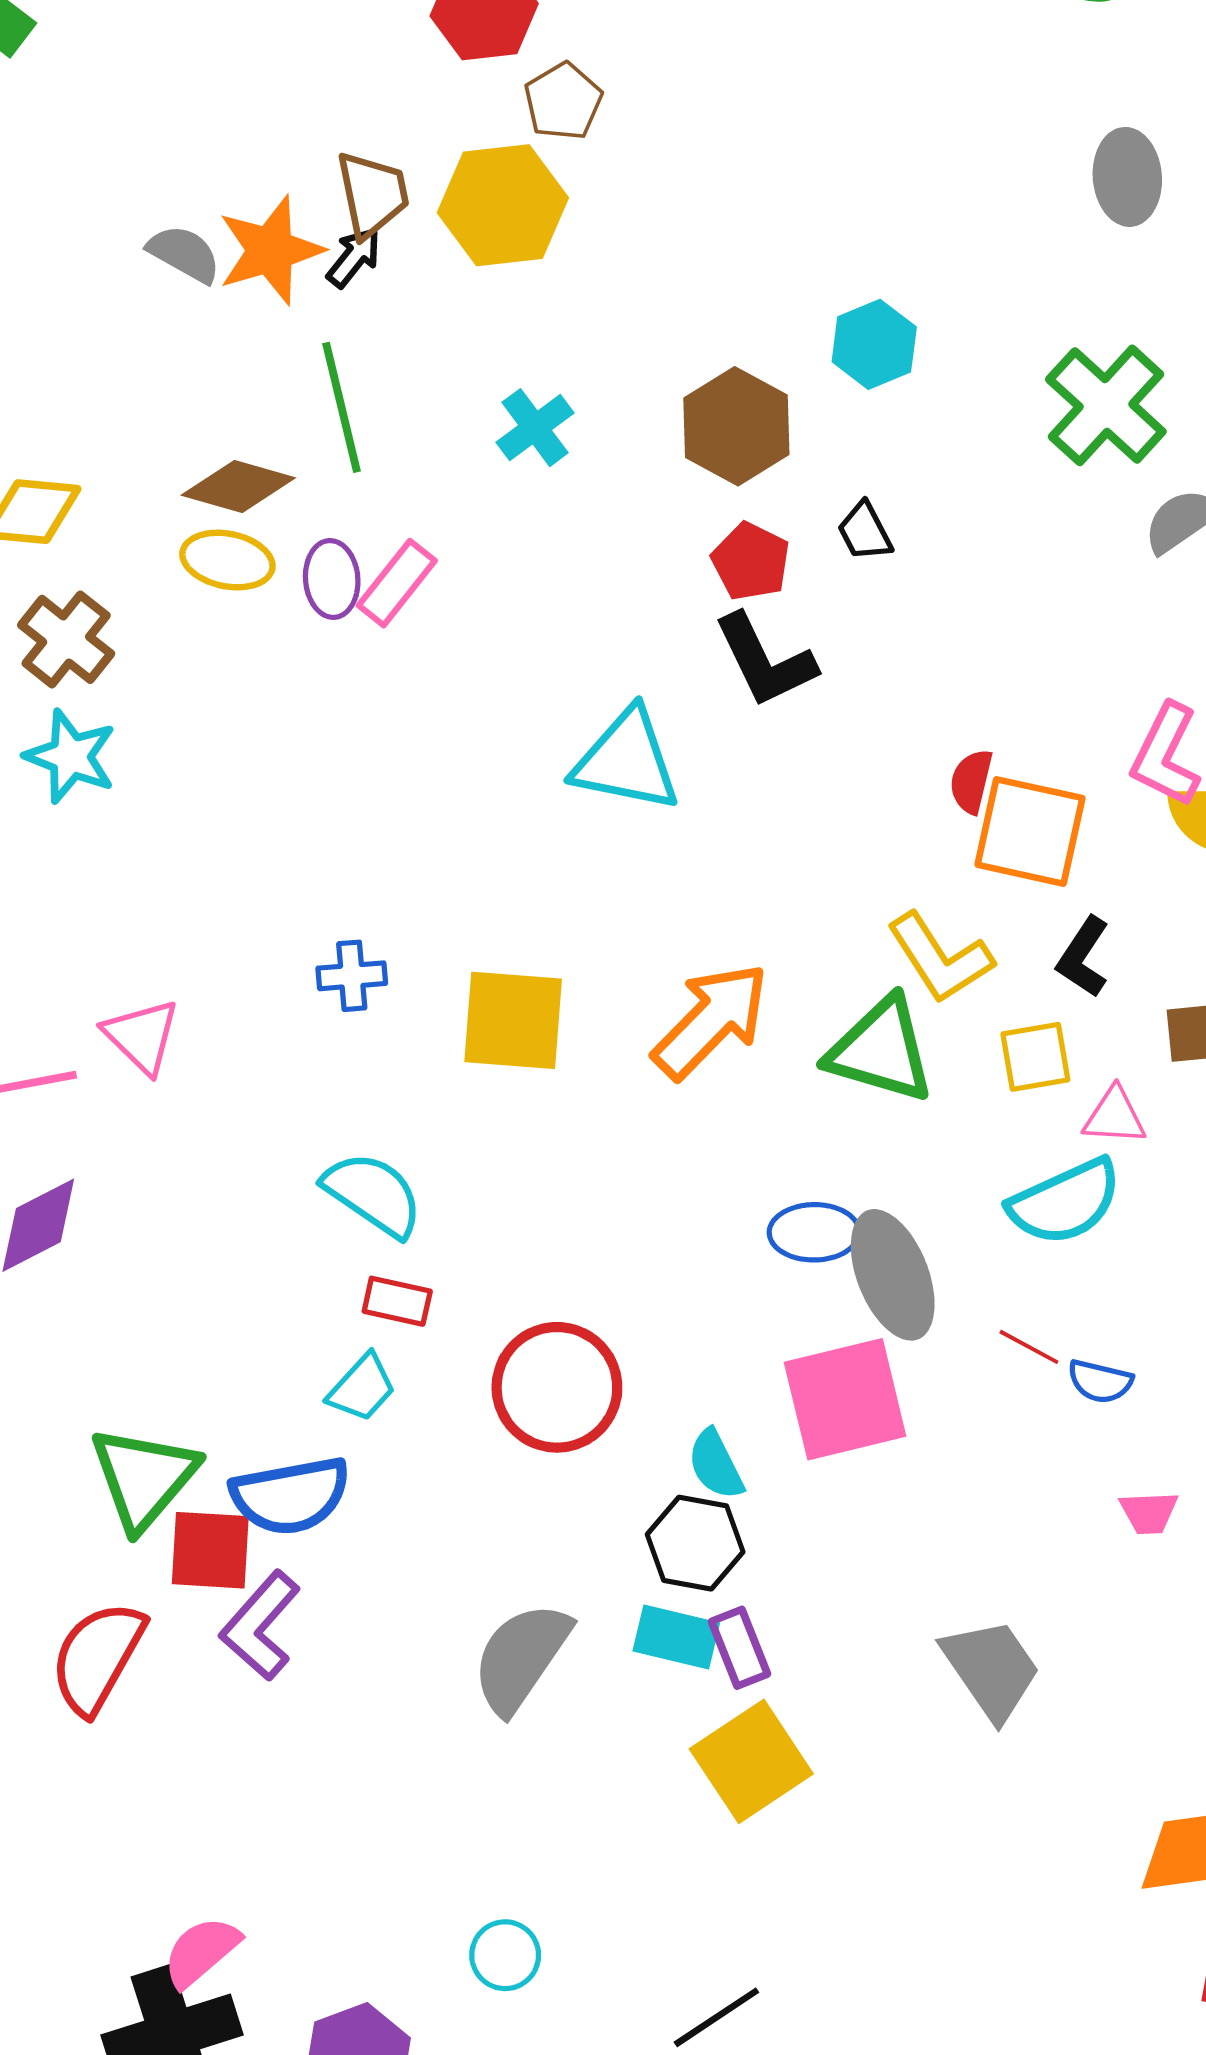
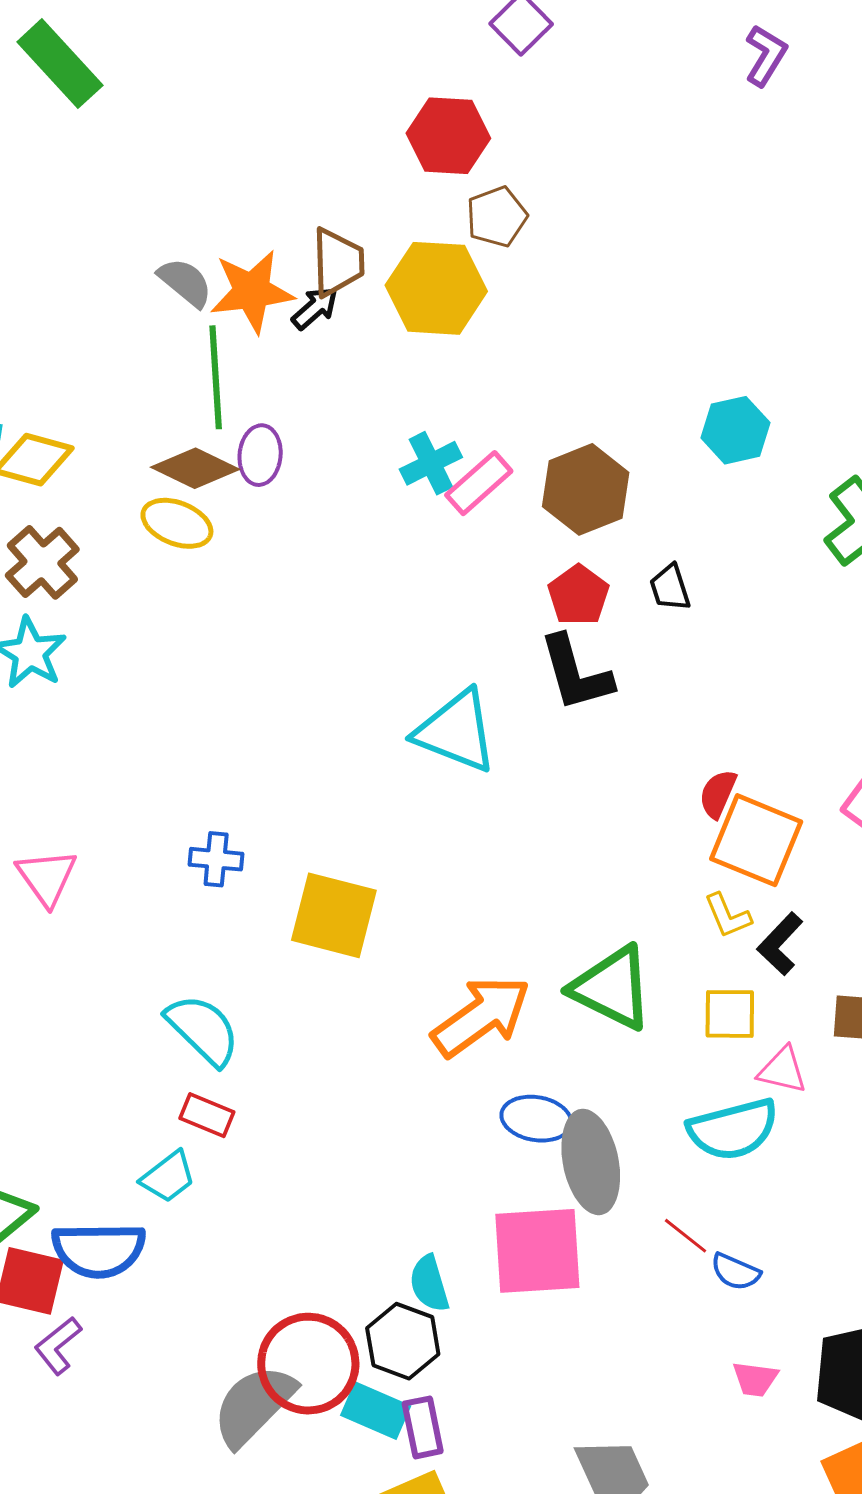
cyan hexagon: (874, 344) -> (735, 430), moved
green line: (342, 407) -> (216, 377), moved
purple ellipse: (332, 579) -> (260, 455), moved
pink rectangle: (397, 583) -> (479, 483), moved
yellow L-shape: (940, 958) -> (728, 916), moved, size x0.6
orange arrow: (711, 1021) -> (481, 1016), moved
red circle: (557, 1387) -> (308, 1364), moved
purple L-shape: (260, 1626) -> (58, 1346), size x0.7

